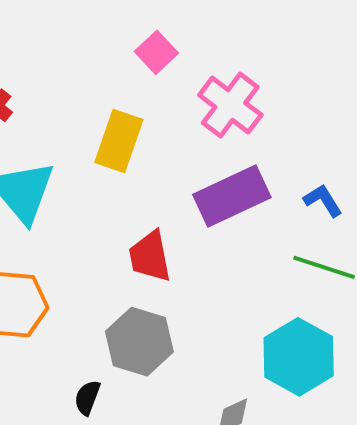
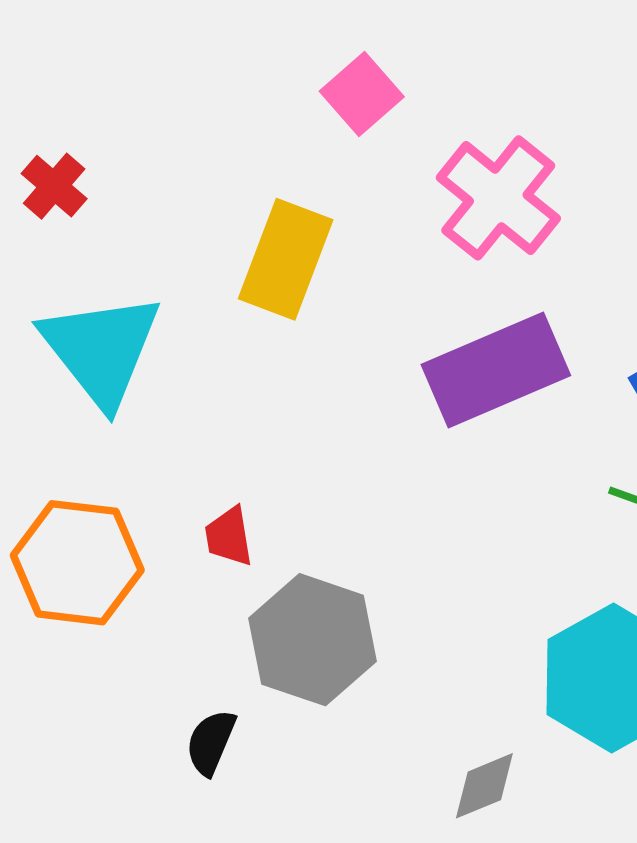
red trapezoid: (150, 256) -> (229, 536), moved, size x0.6

